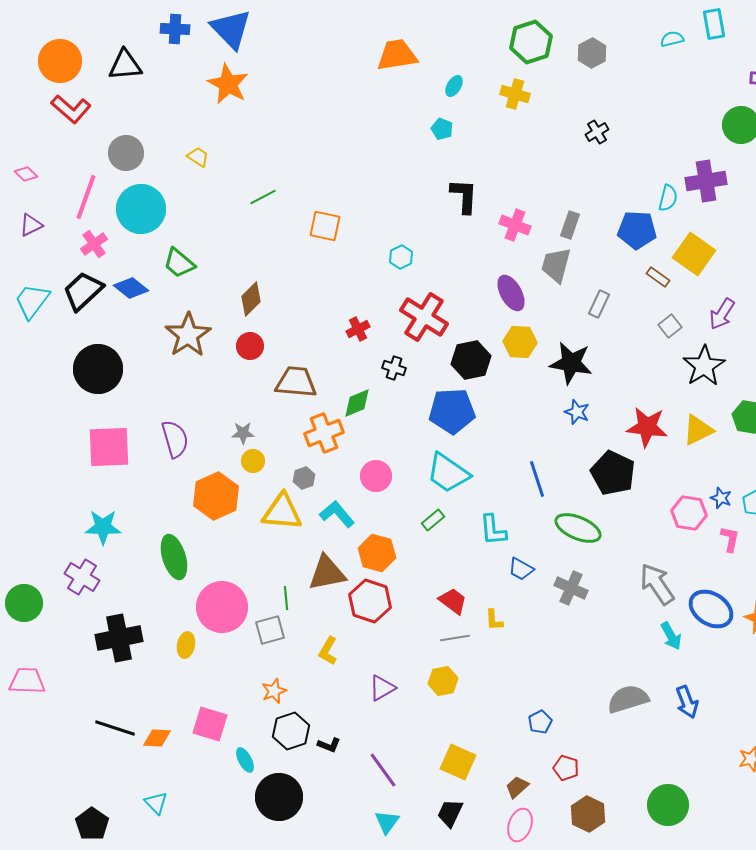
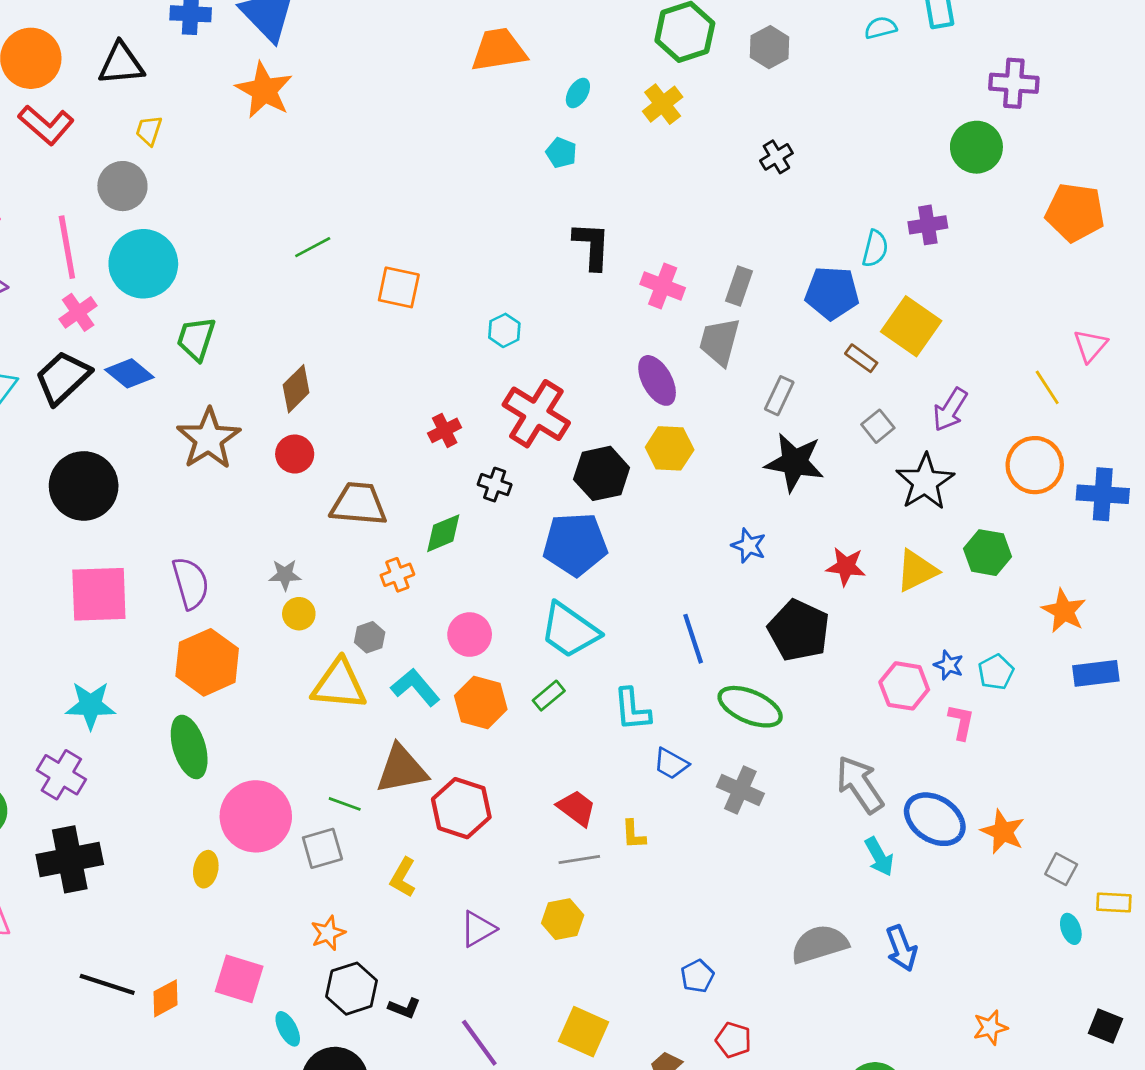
yellow cross: (515, 94) -> (663, 104), turned 36
yellow trapezoid: (198, 157) -> (149, 130), moved, turned -105
purple cross: (706, 181) -> (928, 225), size x0.7
pink line: (86, 197) -> (67, 247), turned -30
green trapezoid: (179, 263) -> (196, 339), turned 68
black star: (571, 363) -> (795, 462), moved
red star: (647, 427) -> (846, 566), size x0.7
orange cross: (324, 433) -> (397, 575), size x0.6
orange hexagon: (216, 496) -> (207, 662), moved
orange hexagon: (377, 553) -> (481, 703), moved
green line: (286, 598) -> (345, 804), turned -65
black cross: (119, 638) -> (70, 859), moved
orange diamond: (157, 738) -> (166, 998), turned -32

